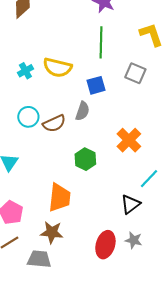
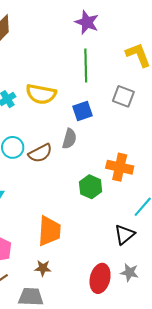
orange cross: (129, 140) -> (120, 167), turned -30
green hexagon: (85, 159) -> (91, 187), moved
brown star: (52, 232) -> (43, 268), size x0.7

